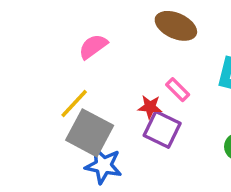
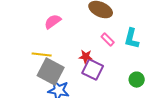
pink rectangle: (178, 90) -> (108, 40), moved
yellow line: (74, 103) -> (42, 55), turned 54

